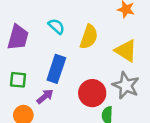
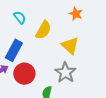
red circle: (92, 93) -> (24, 74), moved

